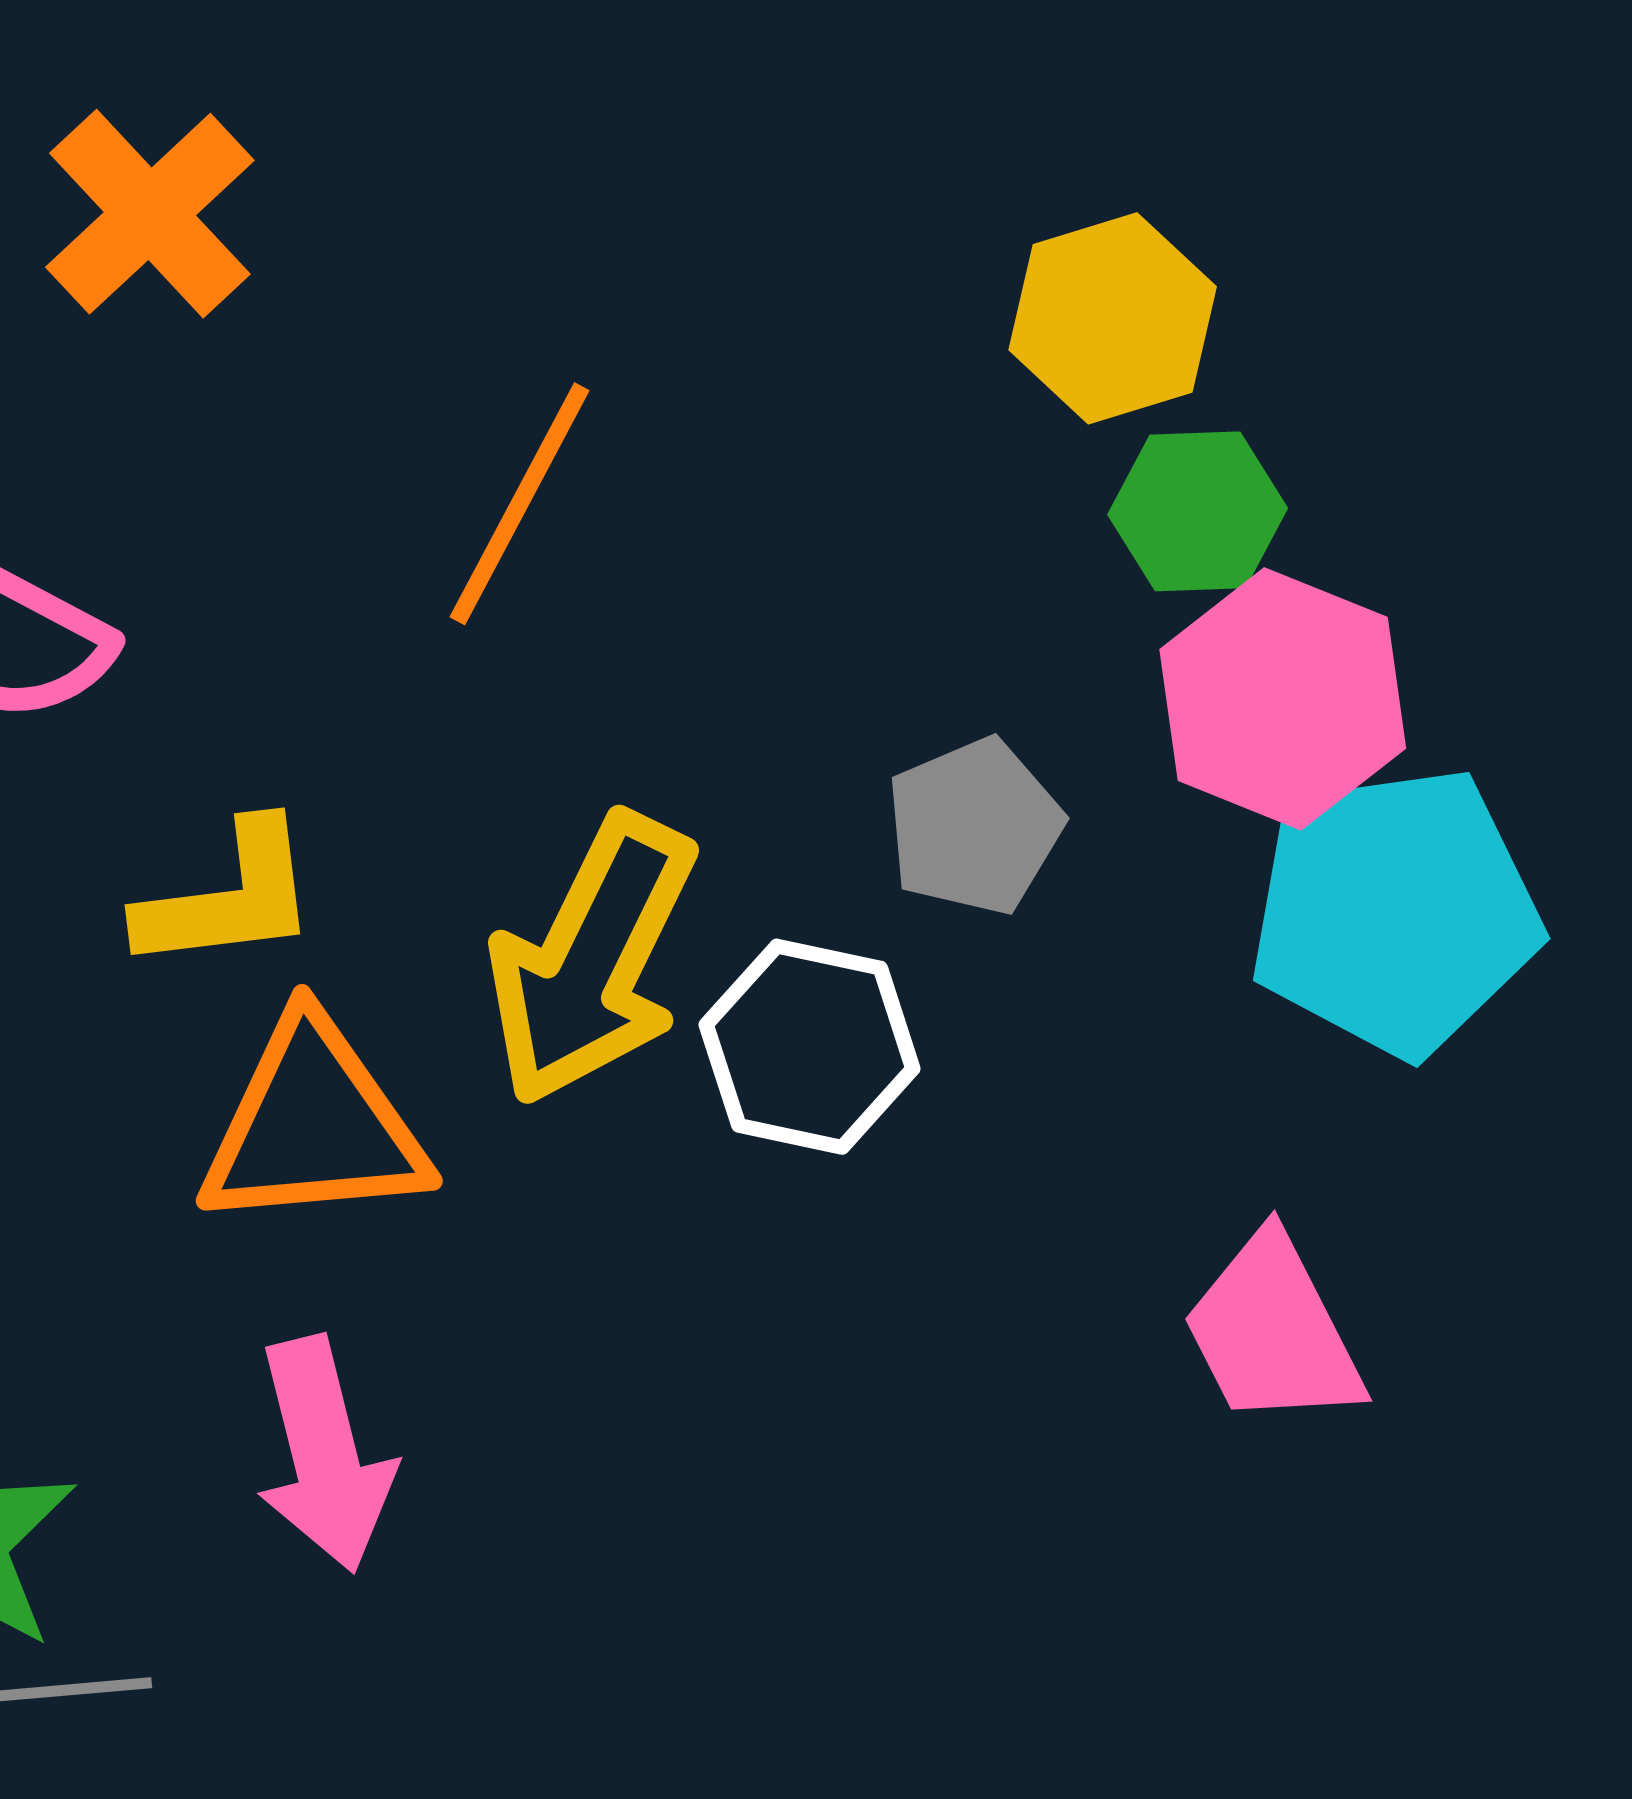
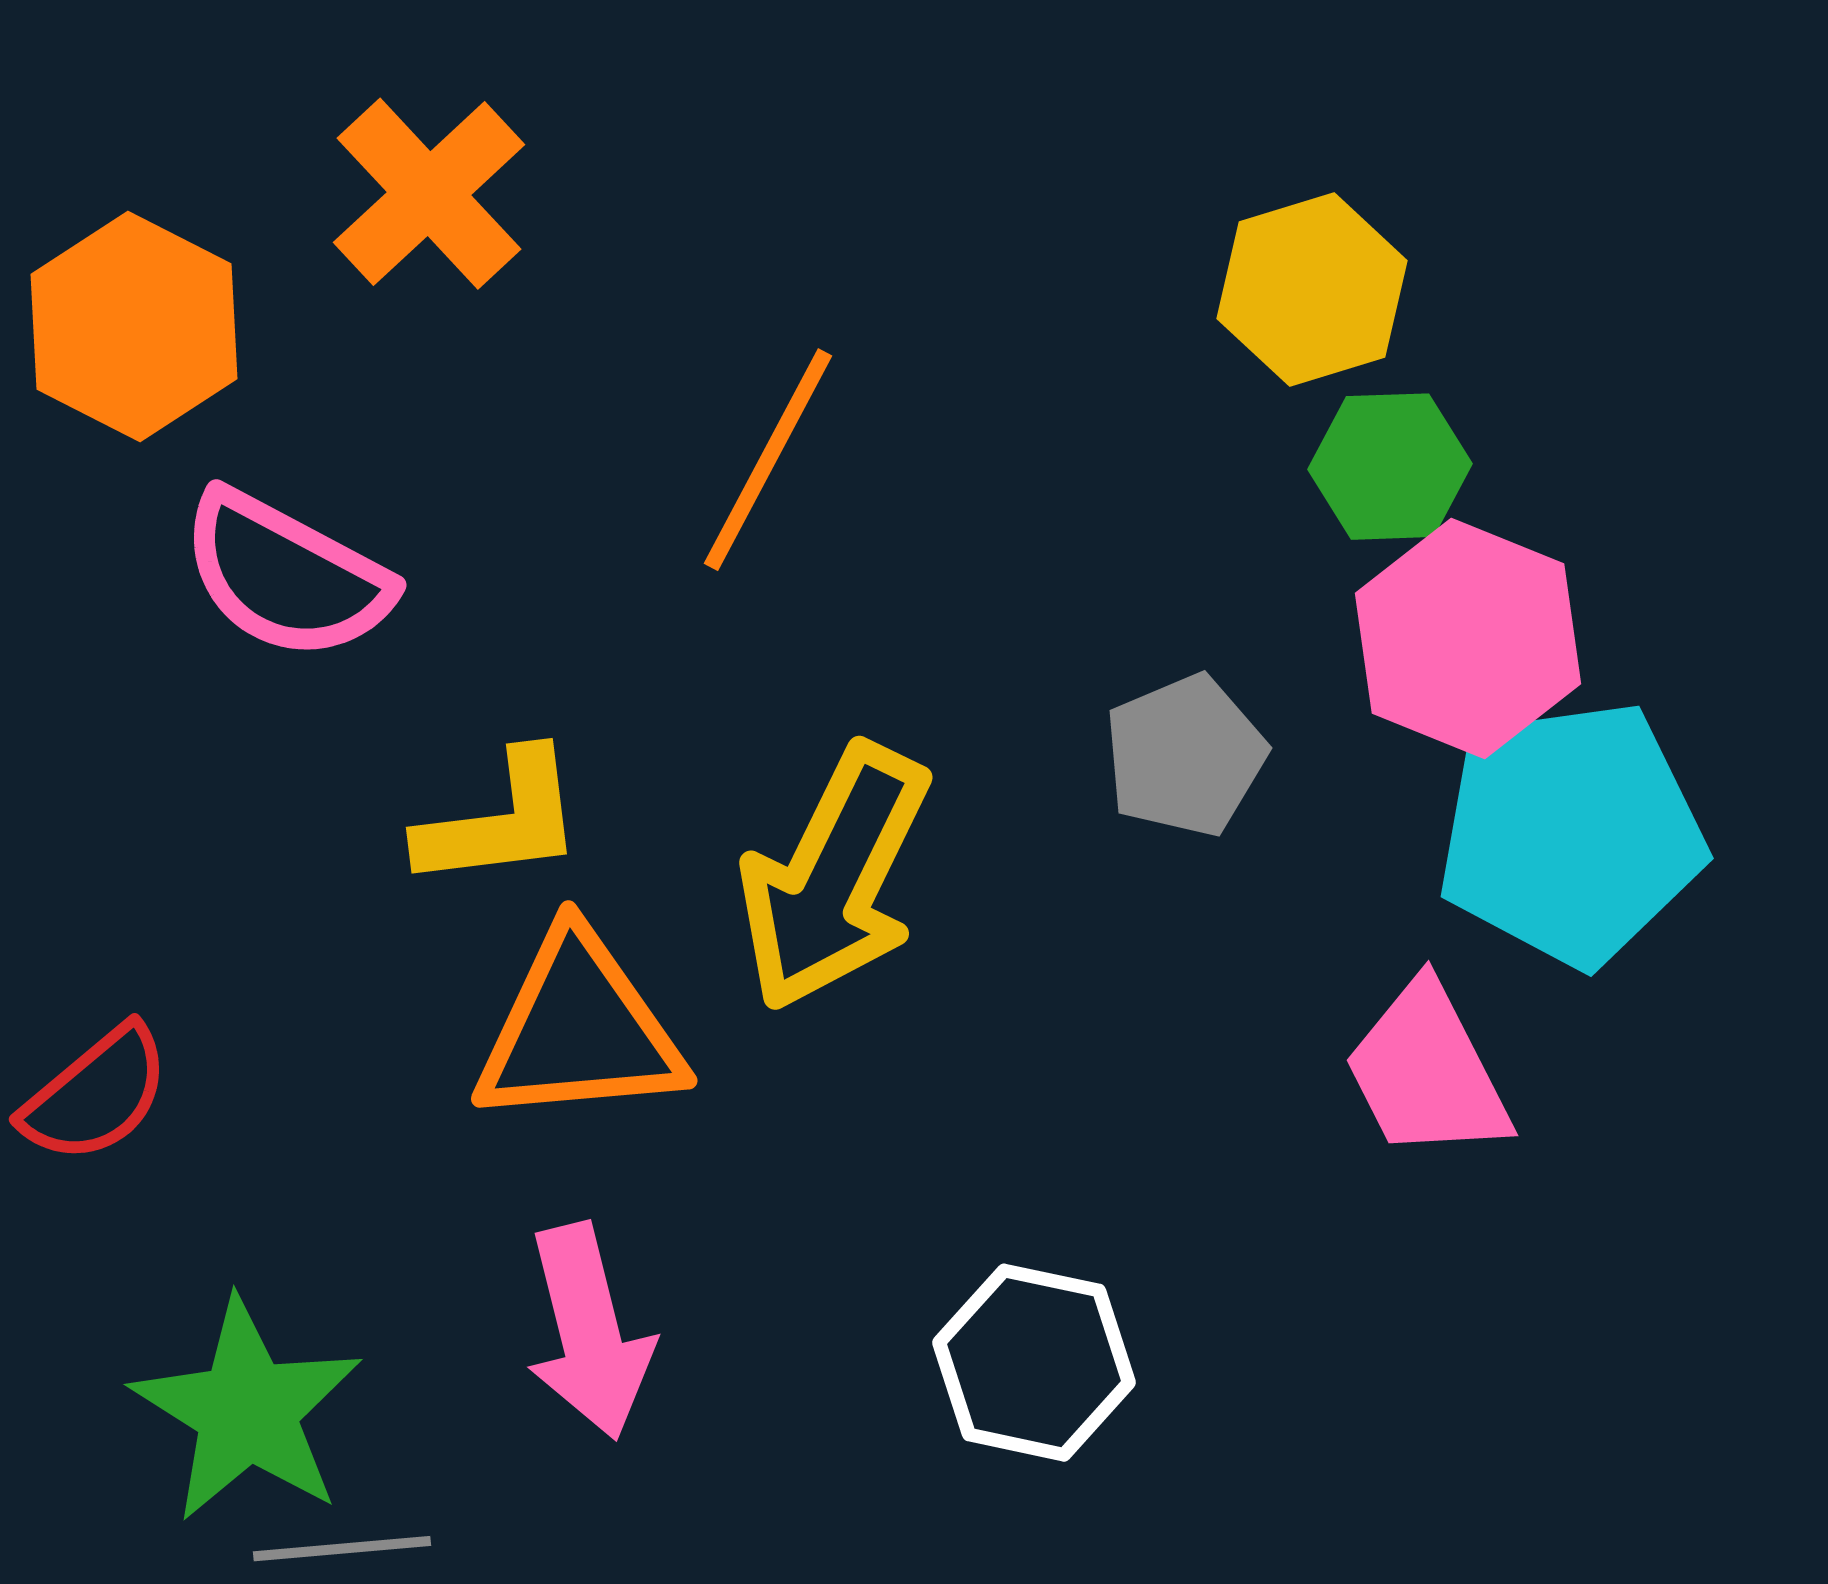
white hexagon: (810, 1047) -> (1034, 1363), moved
pink trapezoid: (1273, 1331) -> (1427, 1072), moved

